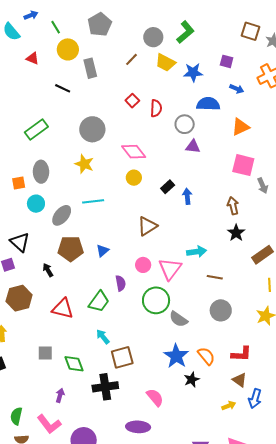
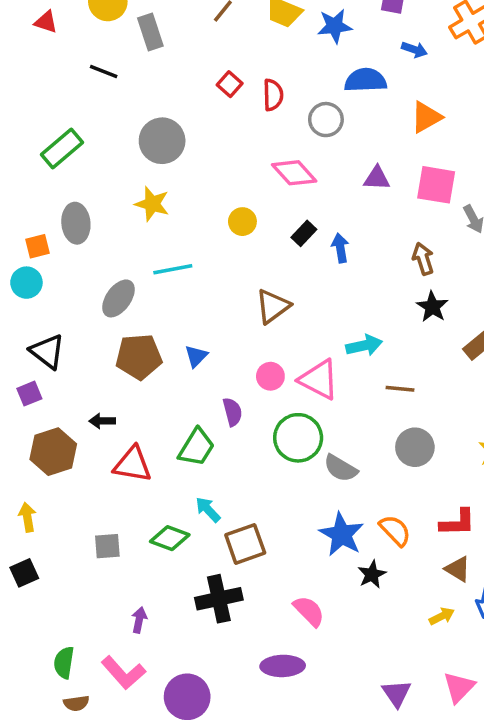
purple triangle: (193, 146) -> (377, 178), moved
pink diamond: (134, 152) -> (294, 173), moved
cyan circle: (36, 204) -> (26, 283), moved
pink triangle: (170, 269) -> (319, 380), turned -35
black arrow: (48, 270) -> (102, 421), moved, turned -56
green diamond: (74, 364) -> (170, 538), moved, turned -45

